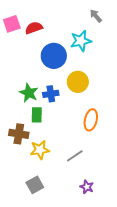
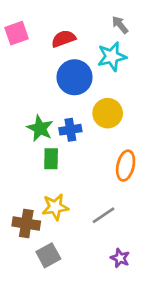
gray arrow: (96, 16) -> (120, 25), moved
red semicircle: (34, 28) -> (63, 39), moved
brown cross: (19, 134) -> (26, 224), moved

